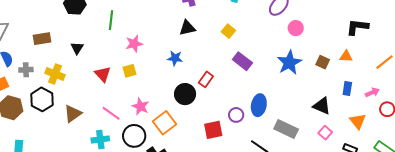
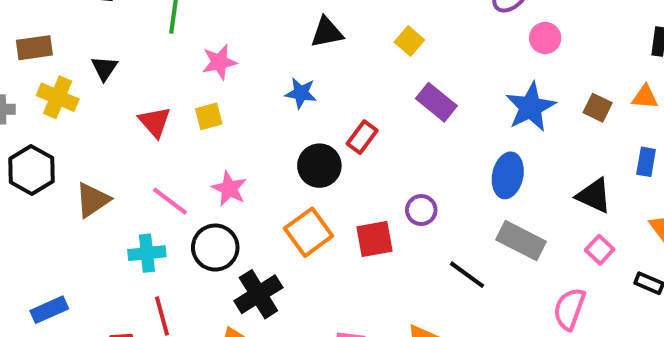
yellow cross: (55, 74) -> (58, 97), moved
blue ellipse: (259, 105) -> (508, 175), moved
orange square: (164, 123) -> (309, 232), moved

